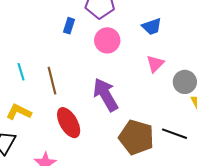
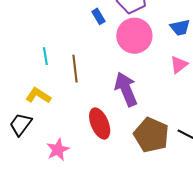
blue rectangle: (69, 26) -> (98, 16), turned -56
pink circle: (107, 40) -> (134, 36), size x1.4
red ellipse: (69, 123) -> (100, 124), moved

